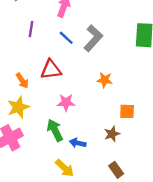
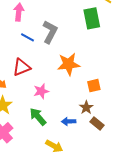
orange star: (105, 80) -> (69, 64), size x1.6
blue arrow: (78, 143) -> (69, 121), moved
brown rectangle: (116, 170) -> (97, 123), moved

